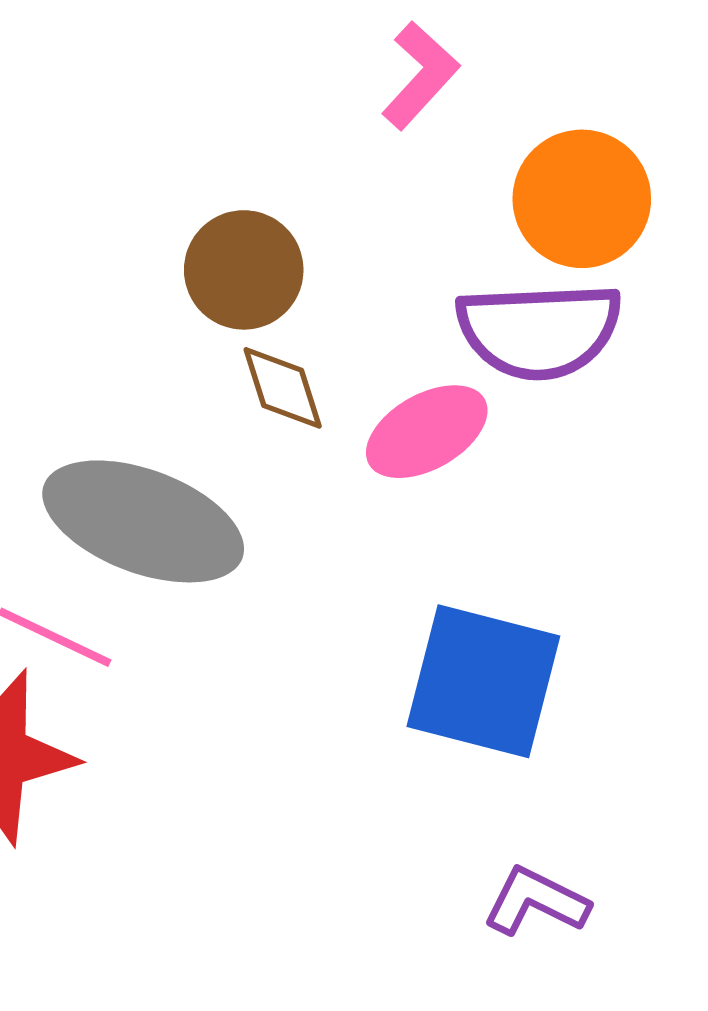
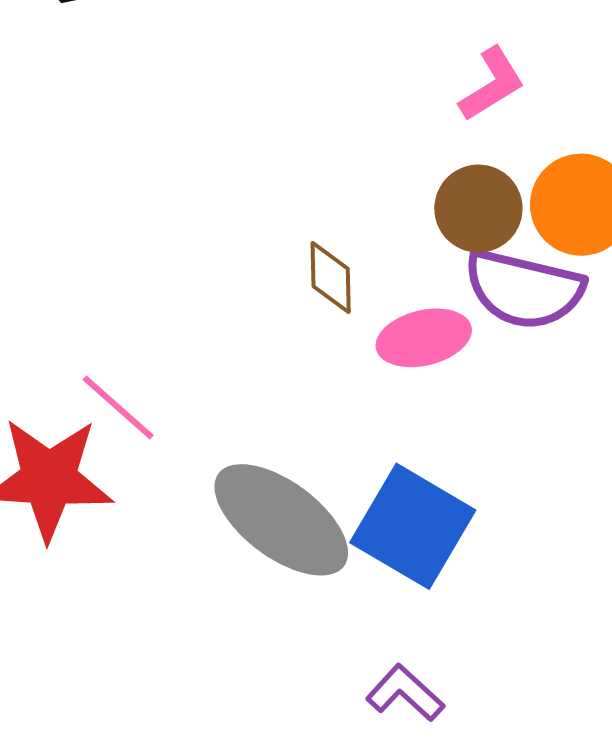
brown circle: (244, 270) -> (478, 209), moved
gray ellipse: (143, 521) -> (281, 520), moved

